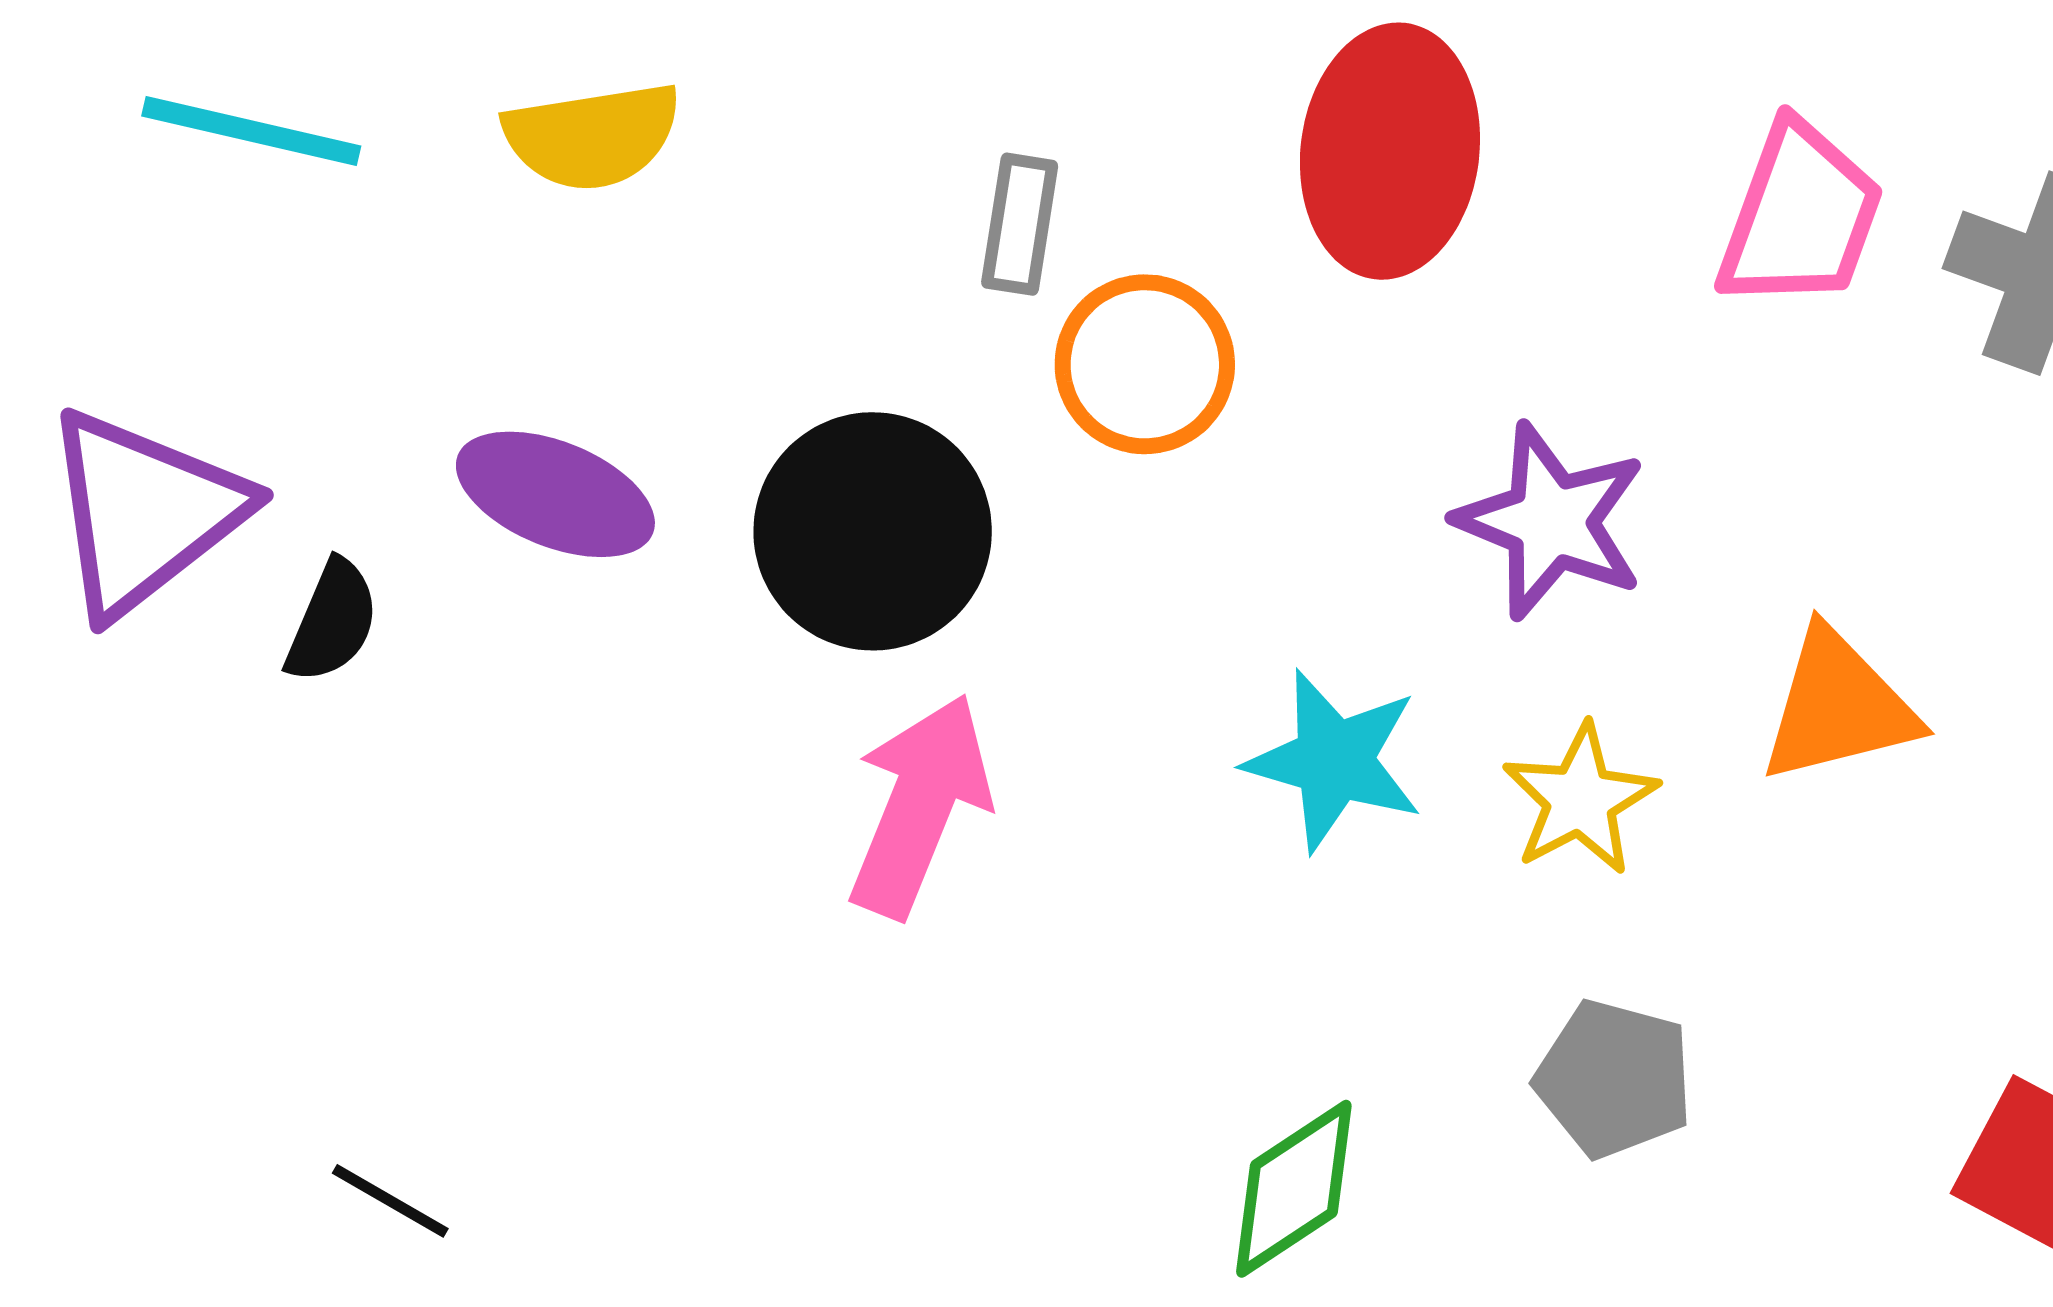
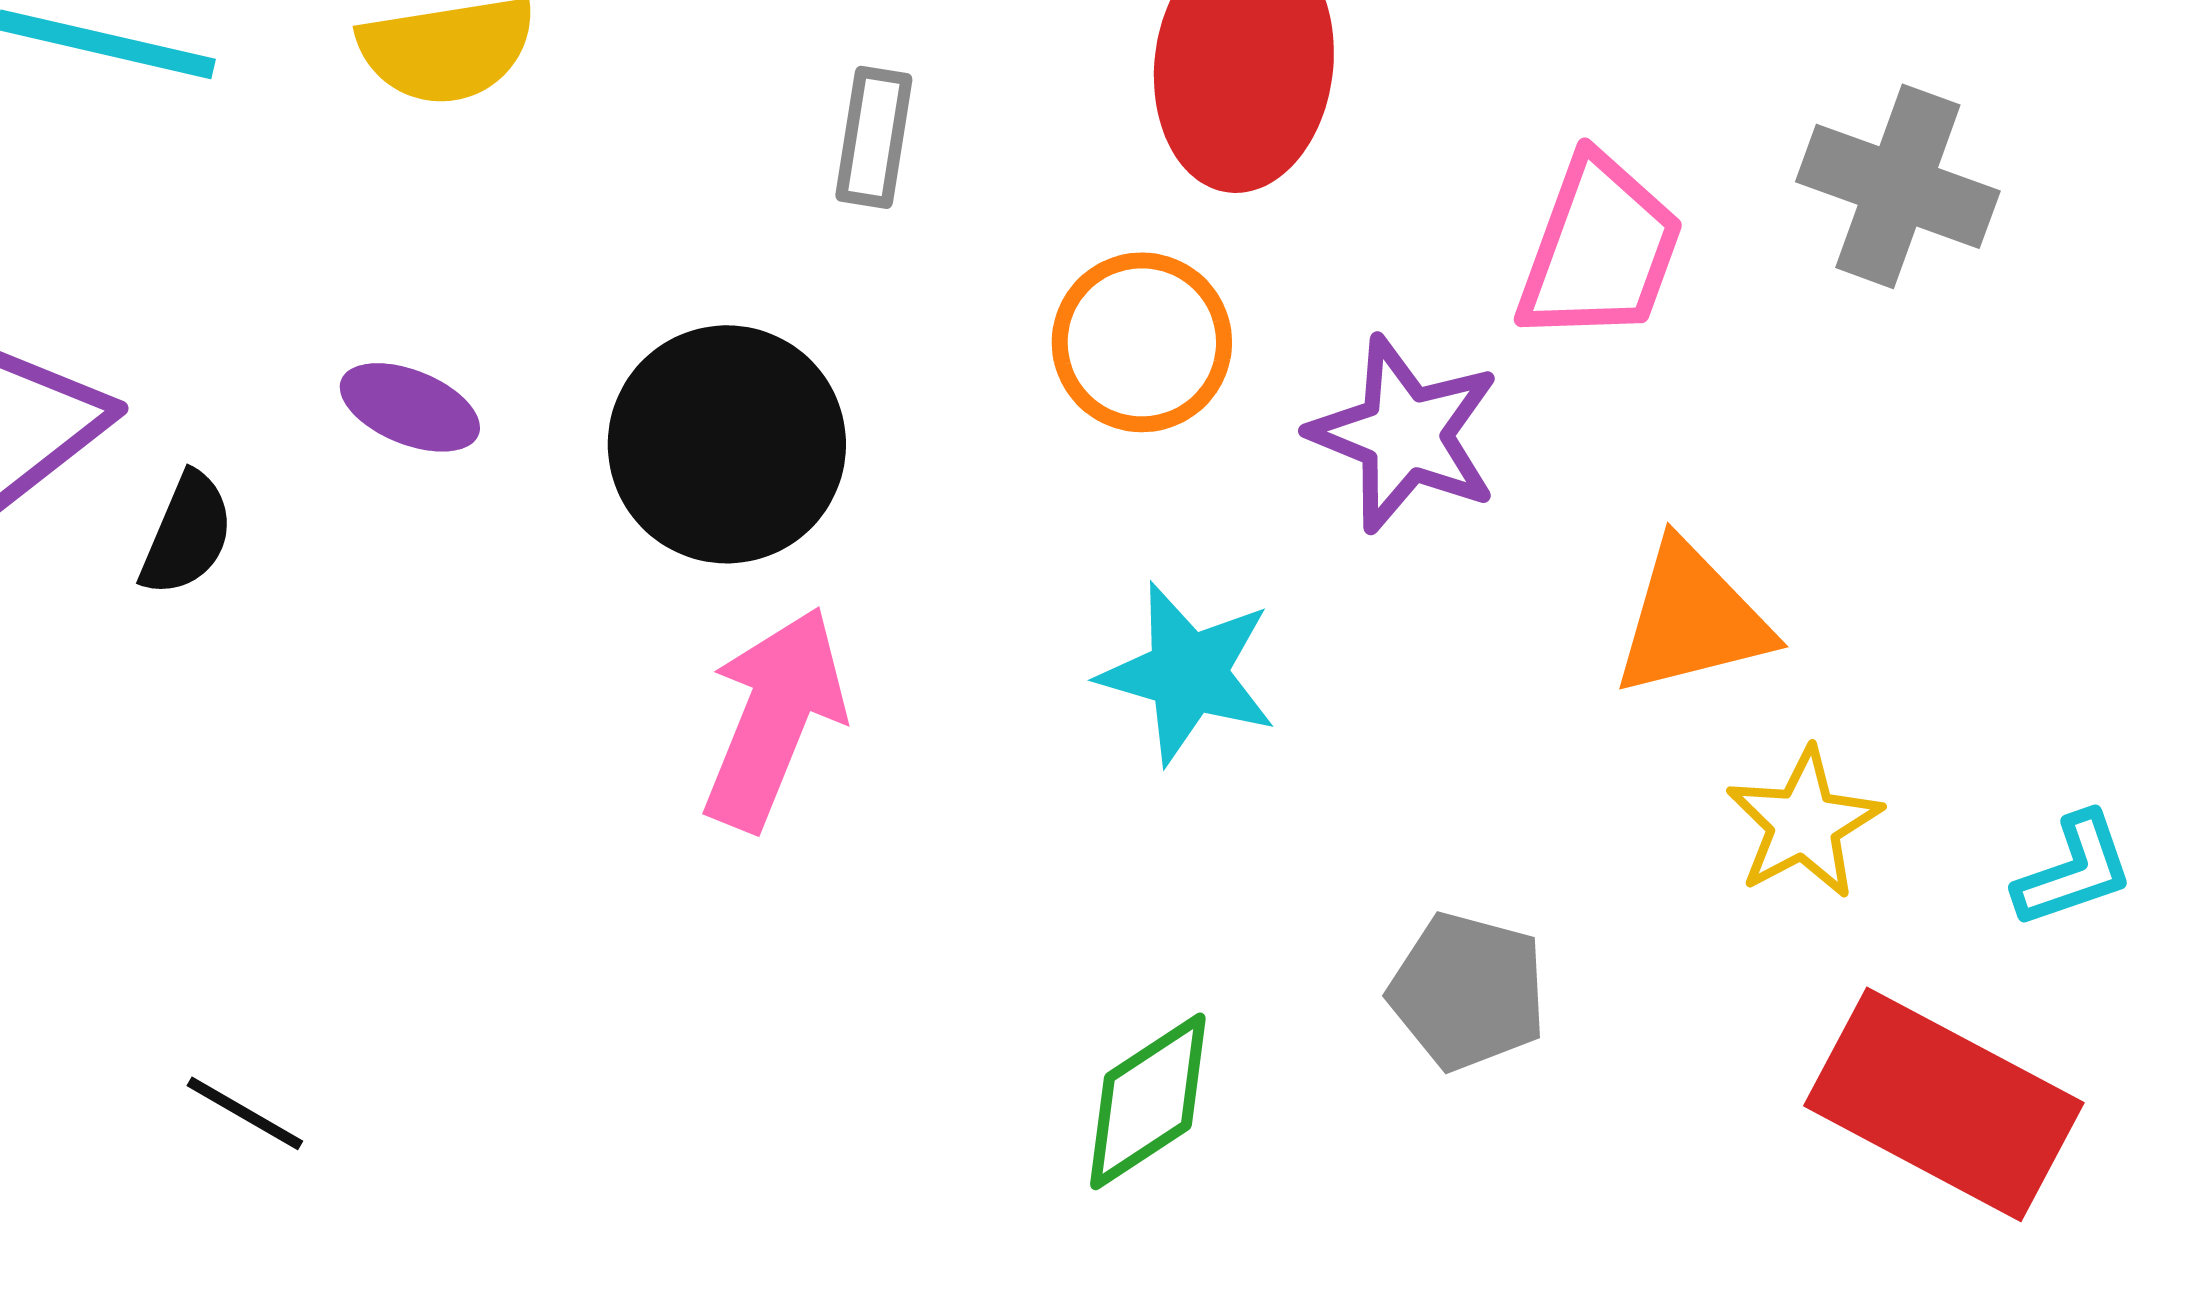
pink trapezoid: (1800, 216) -> (1600, 249), moved
orange circle: (1145, 364) -> (1142, 342), moved
purple ellipse: (555, 494) -> (410, 407), size x0.7
yellow star: (1580, 800) -> (1804, 823), moved

